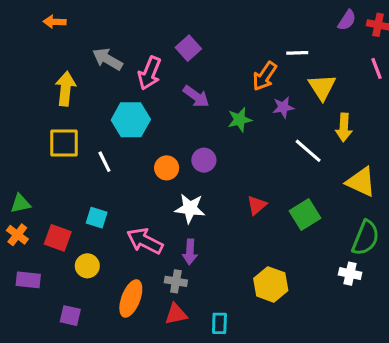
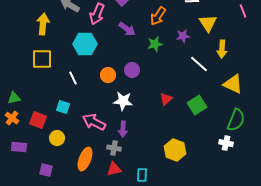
orange arrow: (265, 76) -> (158, 16), moved
white line: (104, 162) -> (73, 78), moved

